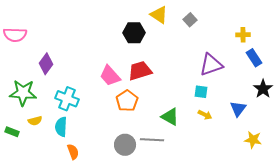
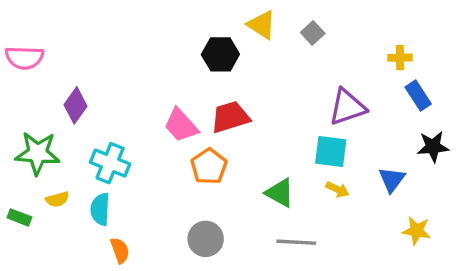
black star: (263, 89) -> (433, 147), turned 30
cyan square: (201, 92) -> (331, 152), size x1.5
gray line: (152, 140) -> (296, 242), moved

